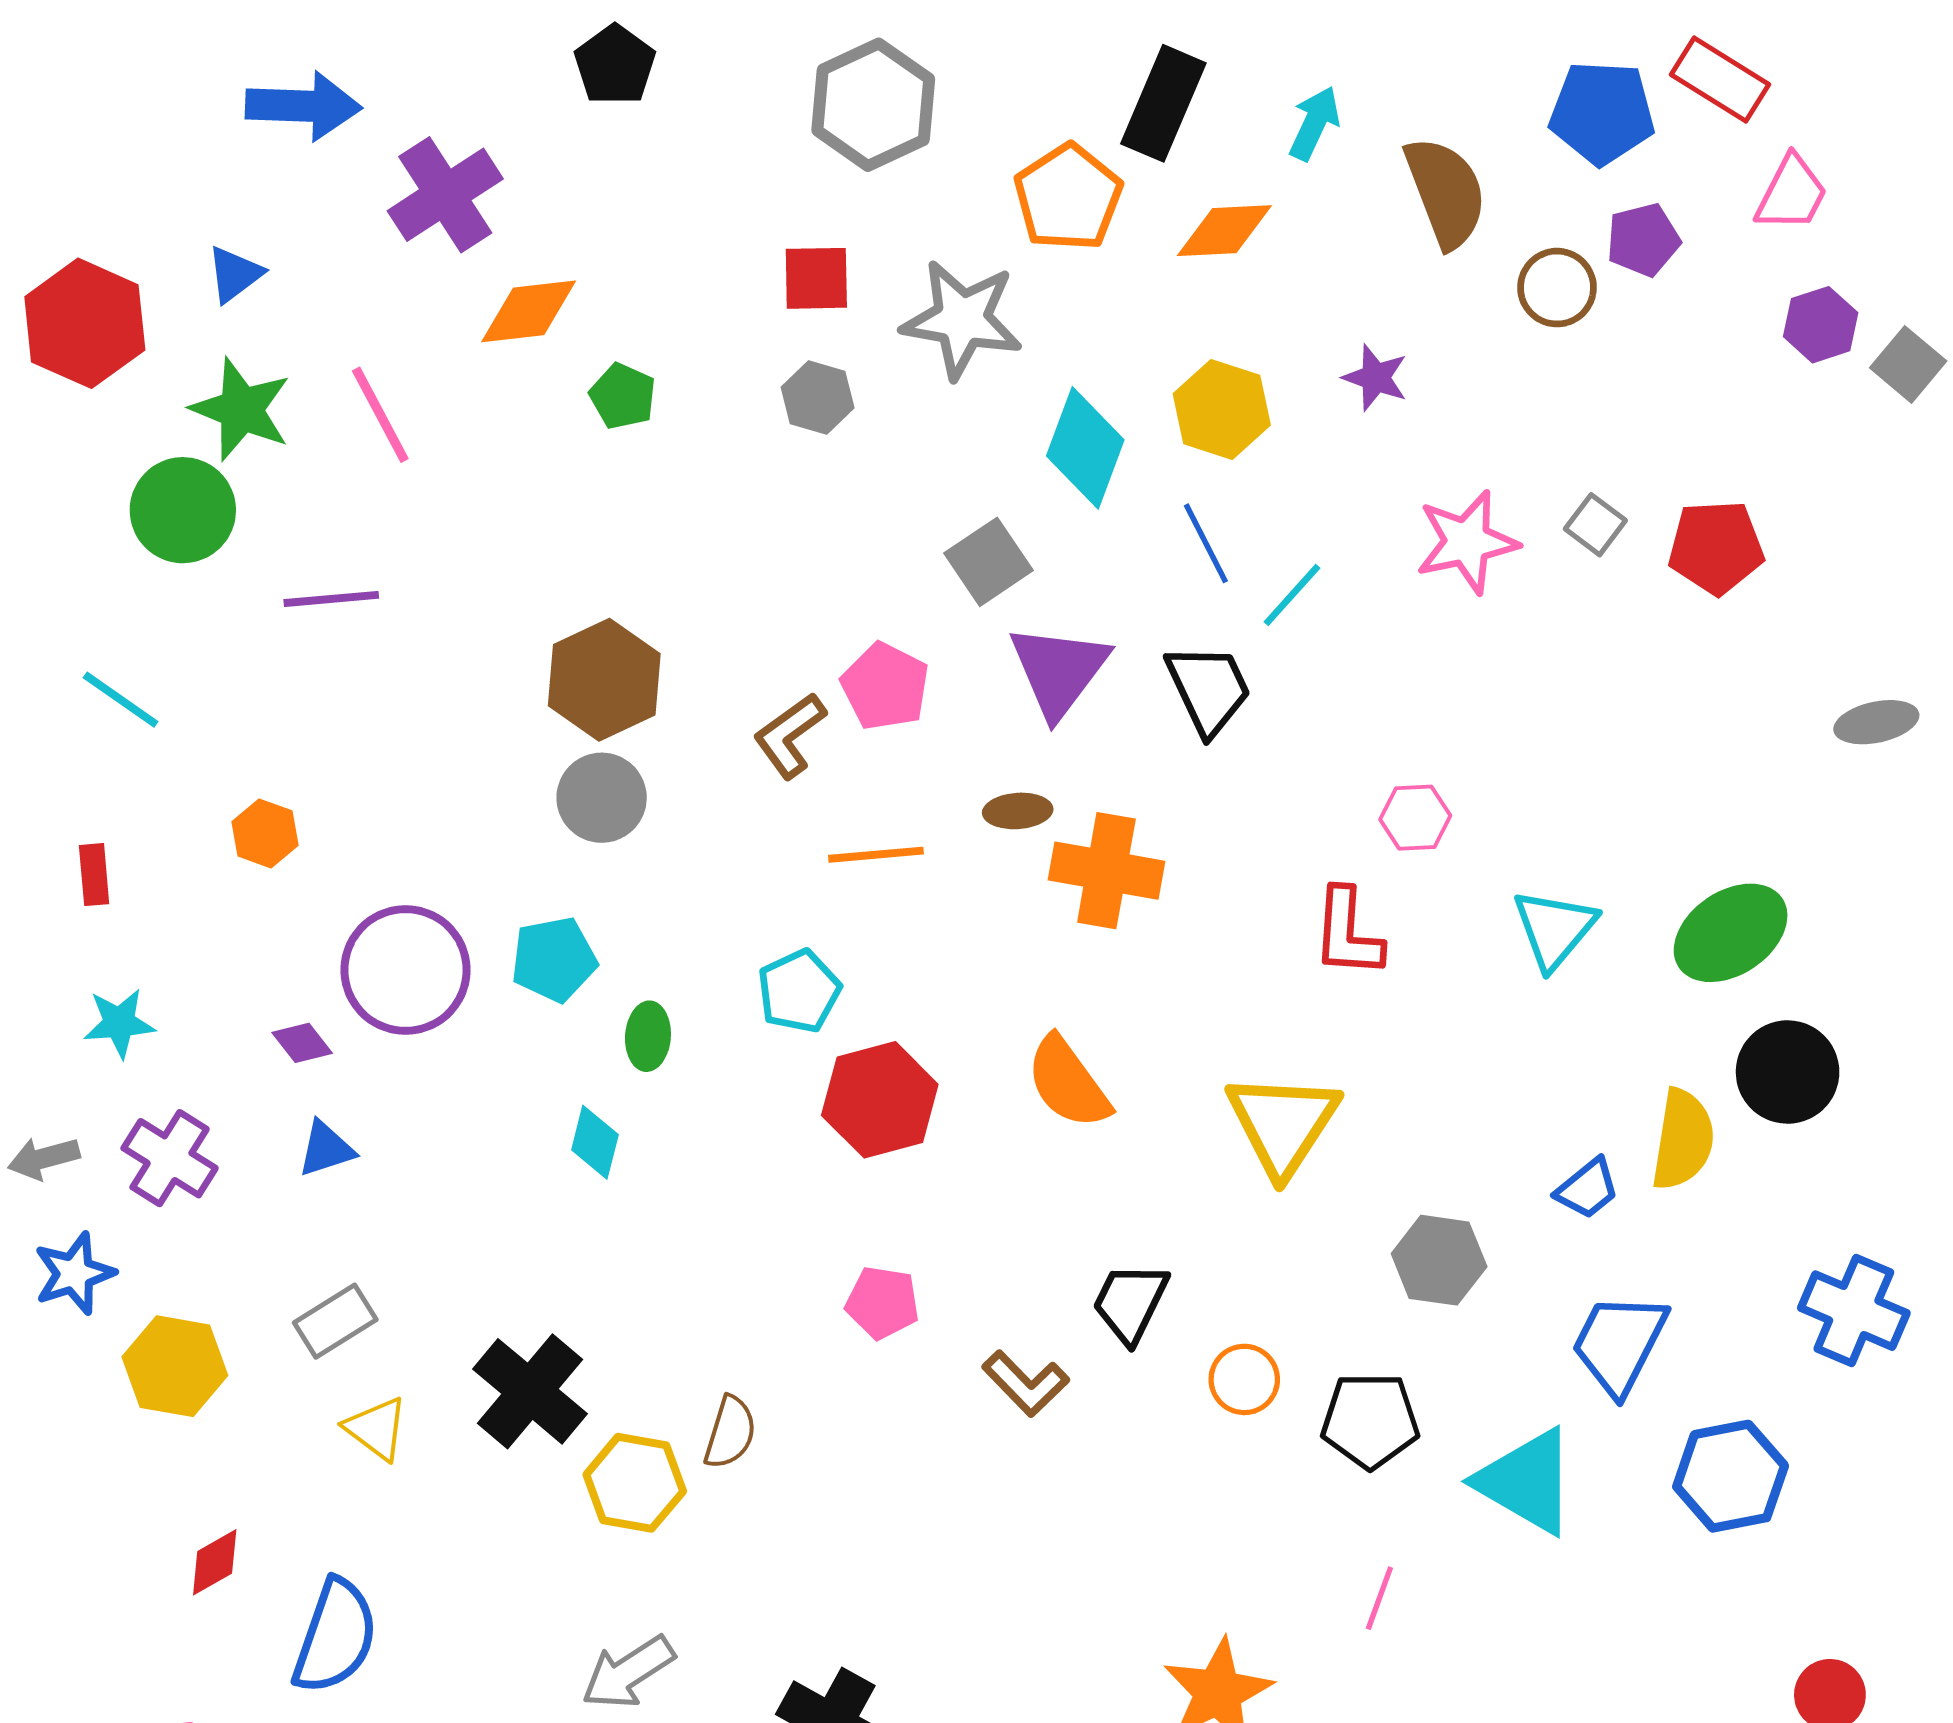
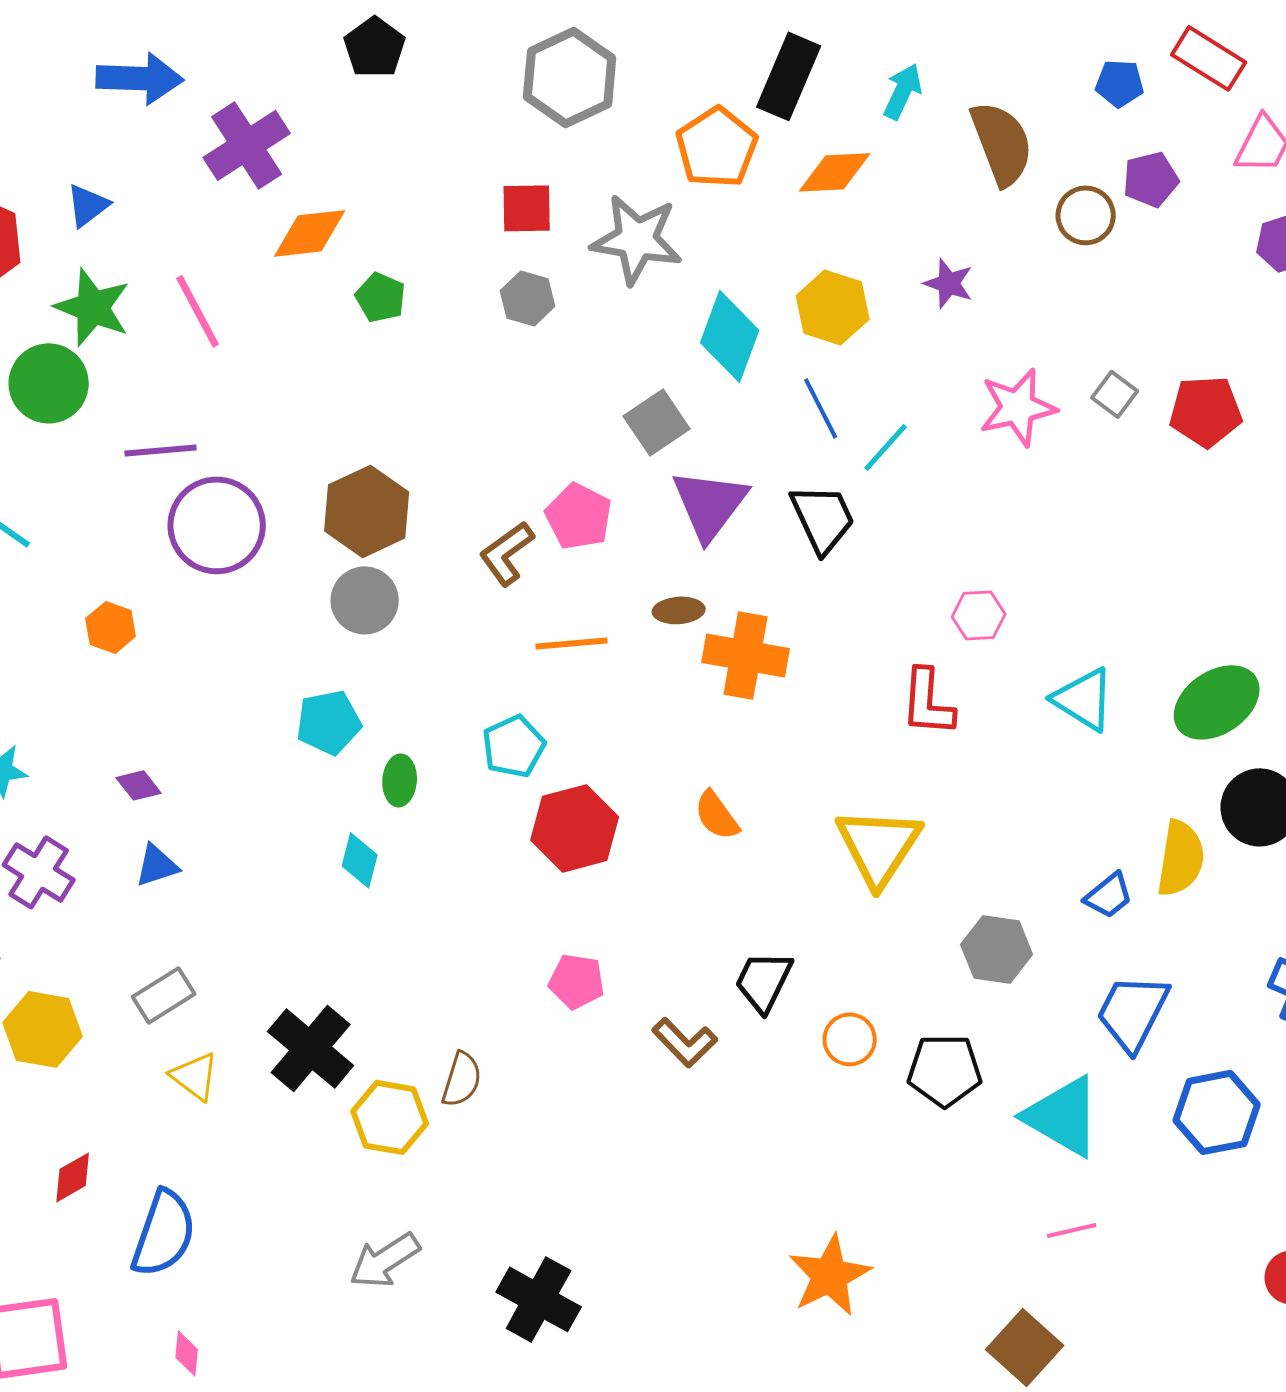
blue pentagon: (1602, 113) -> (1120, 83), size x0.6
cyan triangle: (1554, 929) -> (1084, 699), turned -38
purple circle: (405, 970) -> (217, 525), moved
orange semicircle: (1068, 1083) -> (717, 815), size x0.7
pink line: (1379, 1598) -> (1072, 1230), moved, turned 57

